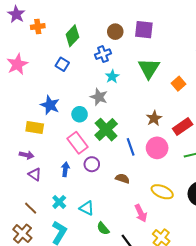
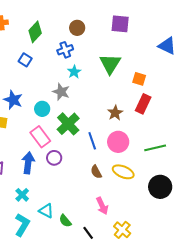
purple square: (144, 30) -> (120, 24), moved
orange square: (178, 84) -> (139, 79), turned -32
red rectangle: (183, 126) -> (143, 104), moved, turned -30
blue arrow: (65, 169) -> (28, 163), size x1.5
brown semicircle: (122, 178) -> (96, 172), moved, turned -136
yellow ellipse: (162, 192) -> (123, 172), moved
cyan triangle: (87, 208) -> (46, 211), moved

